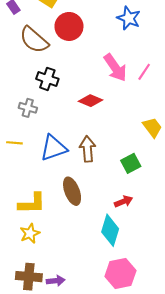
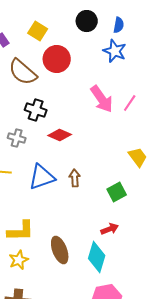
red diamond: (91, 101) -> (60, 135), moved
brown arrow: (88, 149) -> (75, 178), size x0.7
brown ellipse: (72, 191) -> (60, 250), moved

